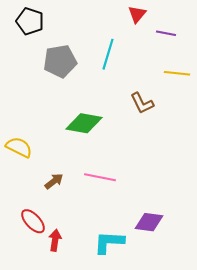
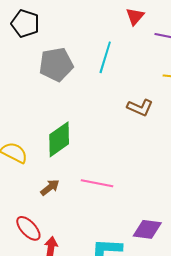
brown L-shape: (142, 103) -> (140, 108), turned -40
green diamond: (84, 123) -> (59, 139), moved, turned -45

